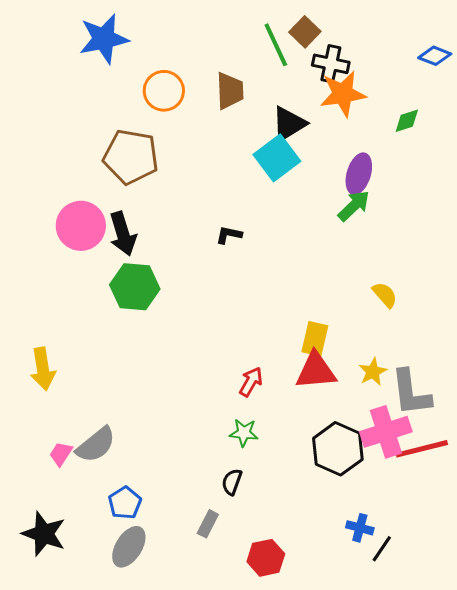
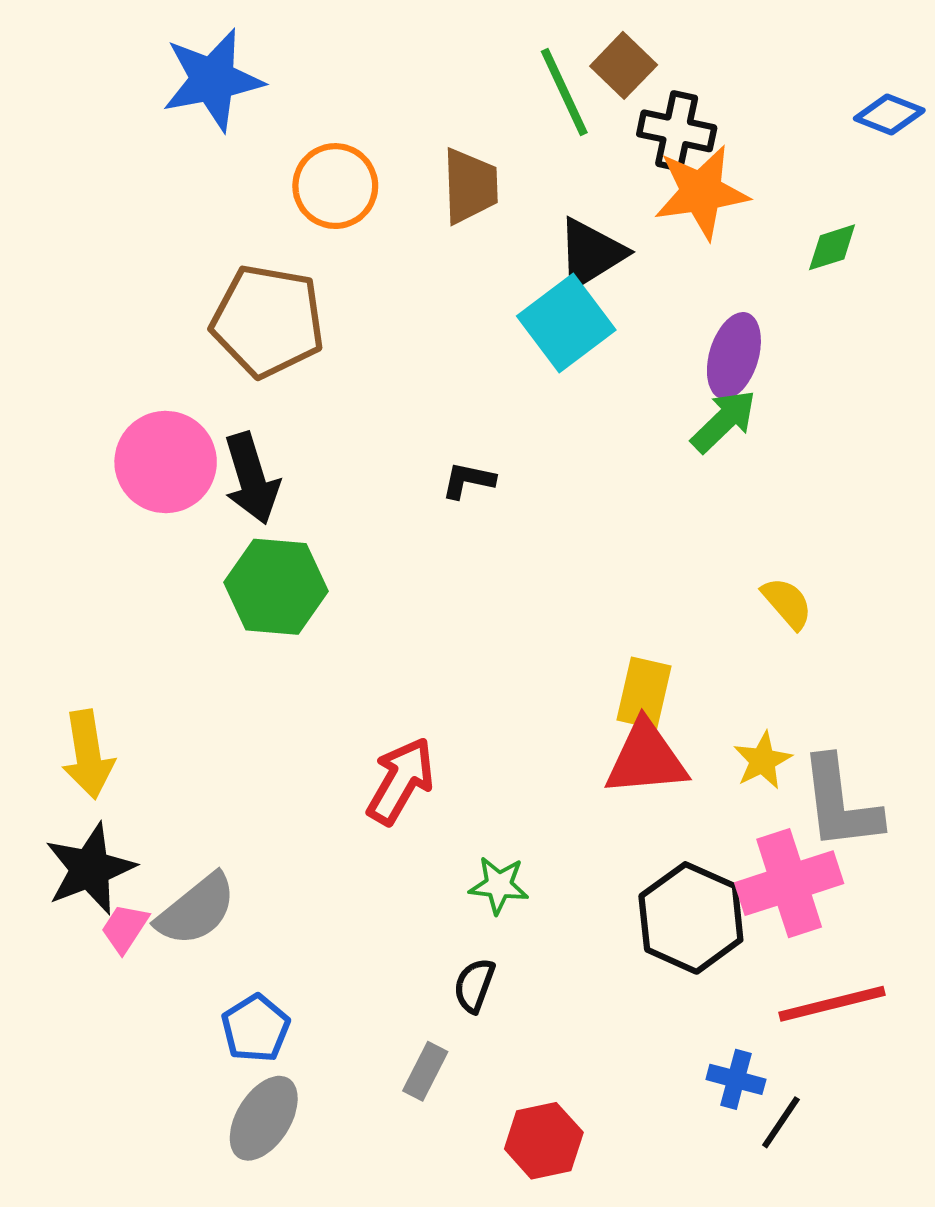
red arrow: (251, 382) -> (401, 781), moved, size x1.4
red line: (422, 449) -> (832, 1004), moved
black star: (44, 534) -> (90, 869), moved, turned 30

